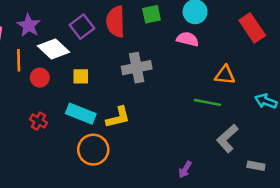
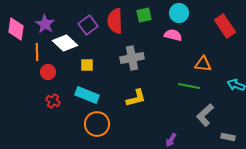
red circle: (40, 78) -> (48, 72), moved
yellow L-shape: (118, 117) -> (136, 98), moved

